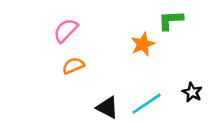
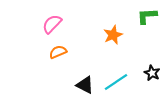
green L-shape: (171, 20) -> (147, 16), moved

